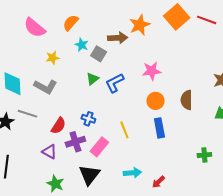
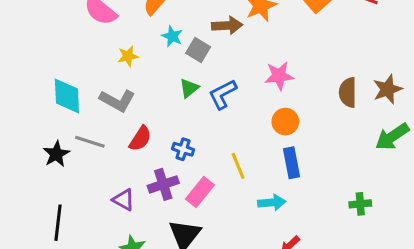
brown semicircle: (187, 100) -> (348, 92), moved
red semicircle: (58, 126) -> (140, 139), moved
cyan arrow: (132, 173) -> (272, 203), moved

